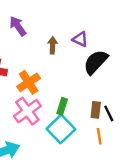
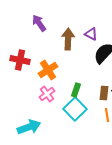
brown arrow: (53, 45) -> (68, 39), size x1.5
pink cross: (27, 111) -> (47, 94), size x0.7

